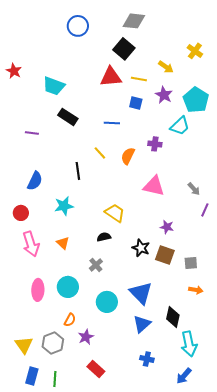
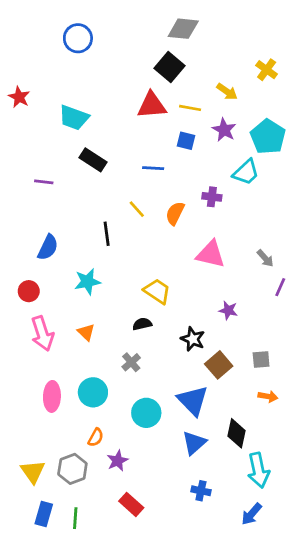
blue circle: (78, 26) -> (78, 38), moved
brown square: (165, 255) -> (219, 365), moved, turned 30

